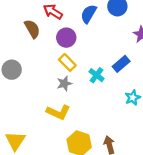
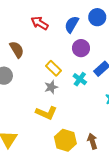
brown semicircle: (32, 29) -> (17, 50), moved
purple circle: (66, 38) -> (81, 48), moved

